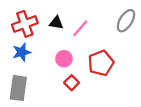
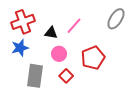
black triangle: (56, 23) -> (51, 33), moved
gray rectangle: (18, 88) -> (35, 76), moved

